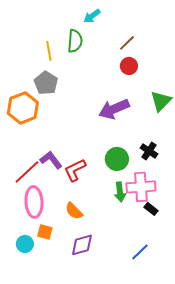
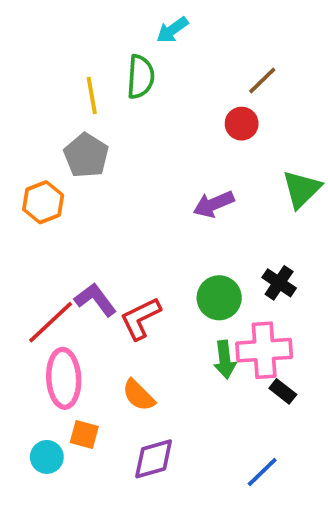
brown line: (127, 43) -> (262, 81), moved
orange hexagon: (23, 108) -> (43, 202), size x0.7
purple arrow: (114, 109) -> (214, 204), size x0.7

